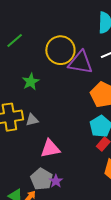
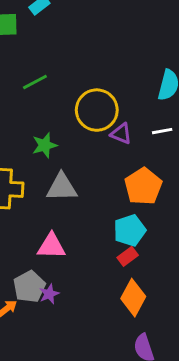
purple triangle: (80, 62) -> (121, 134), size x0.6
gray triangle: (32, 120) -> (62, 187), moved, size x1.6

